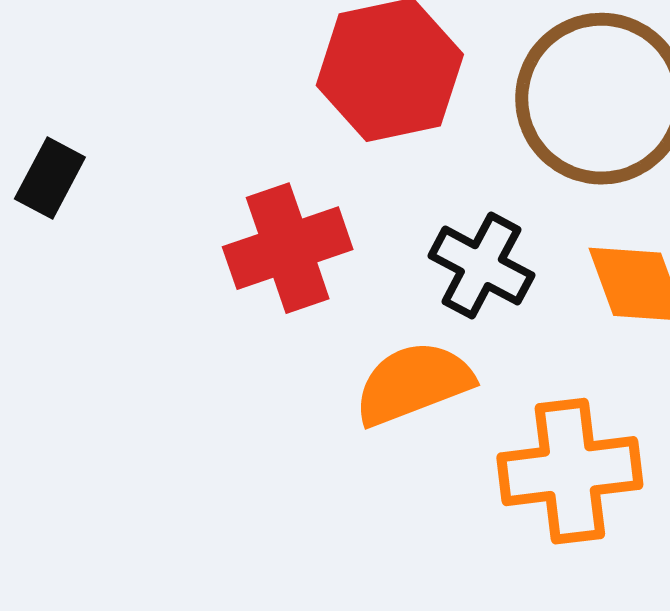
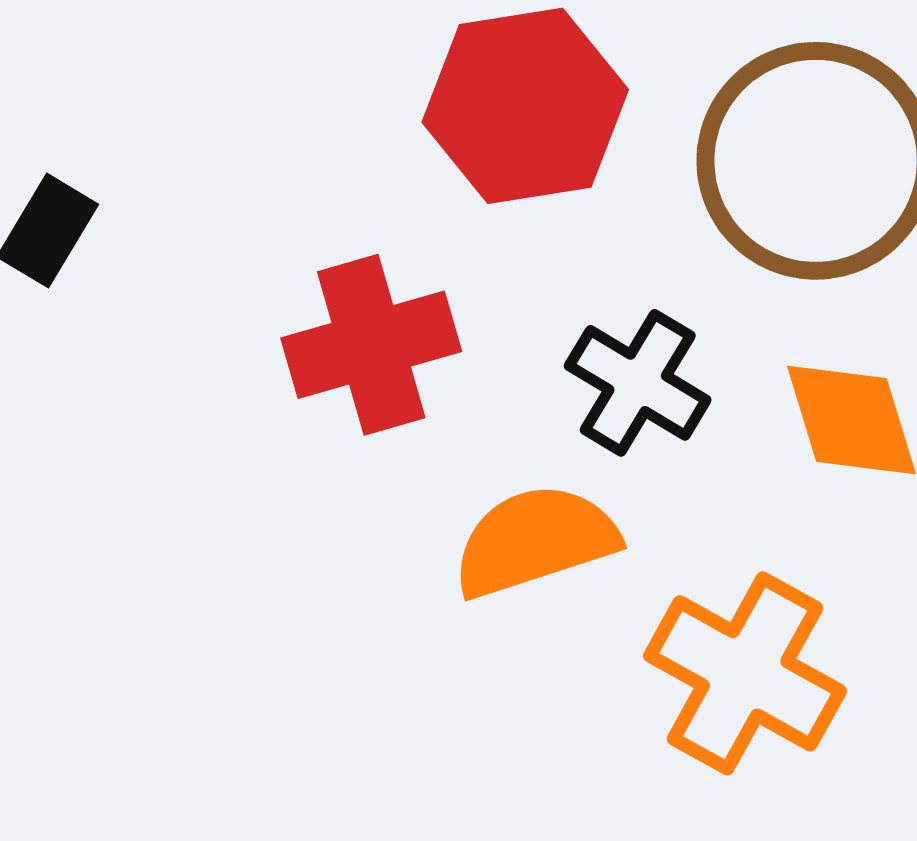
orange cross: (570, 471) -> (745, 673), turned 33

